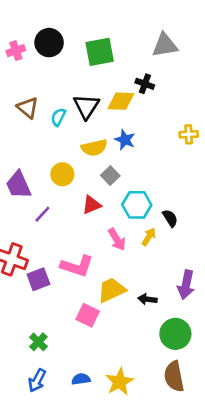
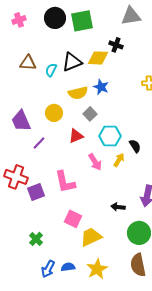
black circle: (49, 43) -> (55, 18), moved
black triangle: (86, 106) -> (72, 62), turned 35
brown triangle: (28, 108) -> (28, 63), turned -36
pink L-shape: (77, 266) -> (65, 182), turned 60
yellow trapezoid: (112, 290) -> (91, 237), moved
blue arrow: (37, 380) -> (48, 269), moved

